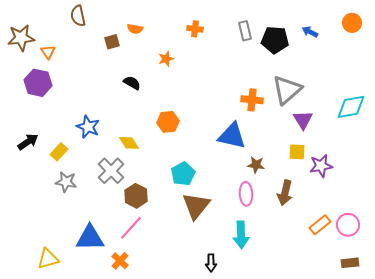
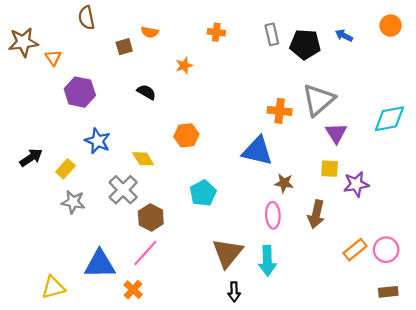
purple hexagon: (38, 83) -> (80, 92), moved
brown triangle: (196, 206) -> (227, 253), moved

